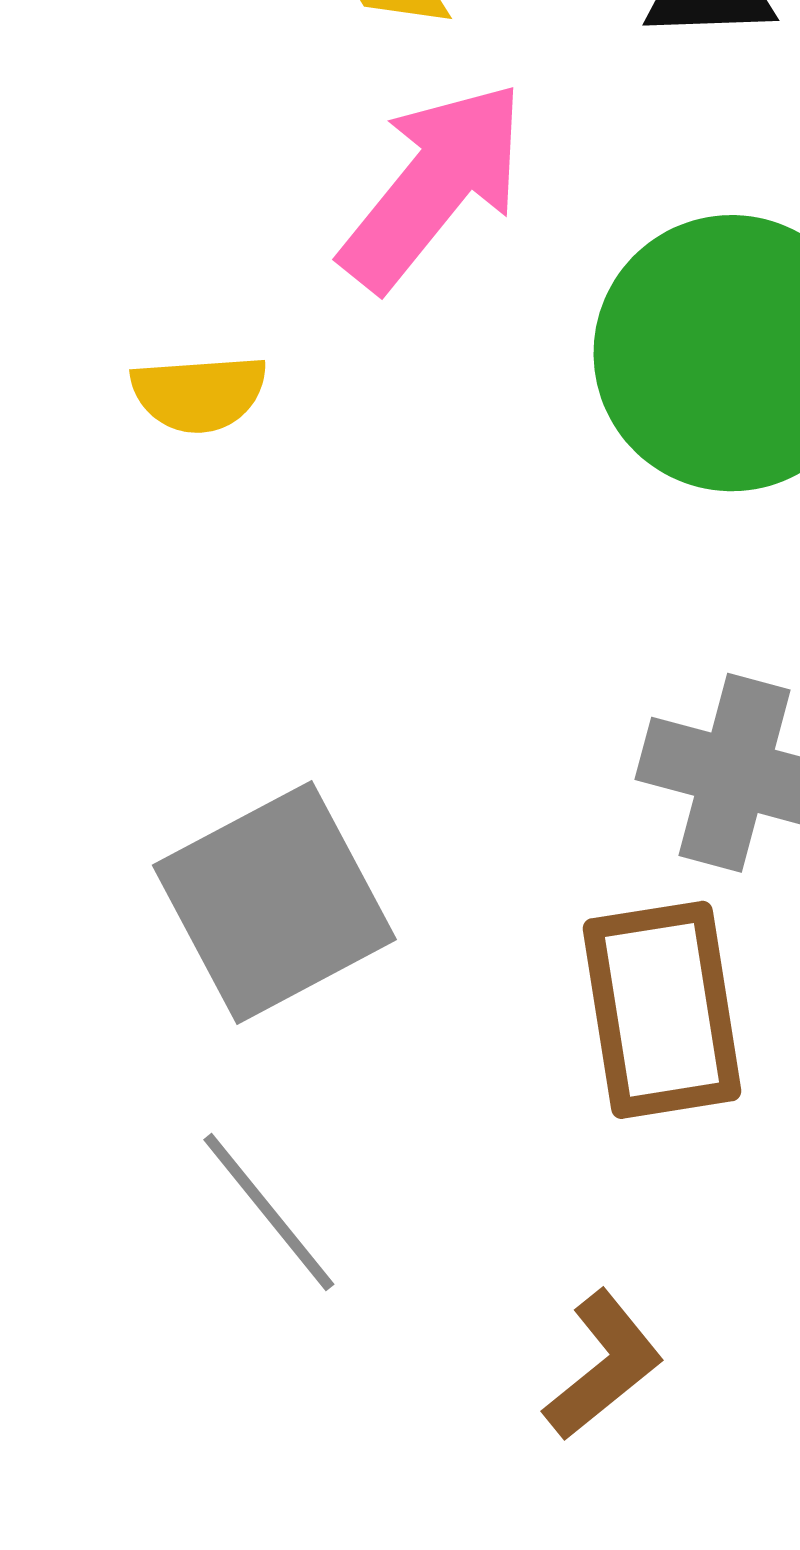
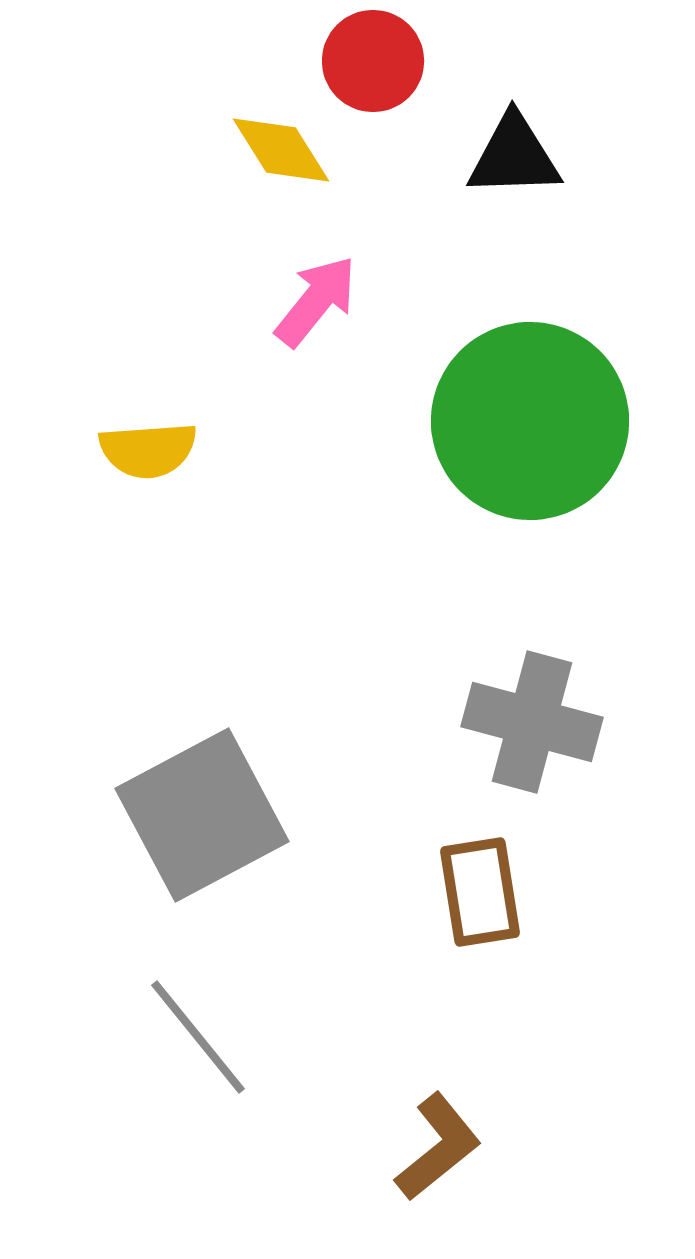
pink arrow: (433, 186) -> (316, 301), size x0.6
brown rectangle: (662, 1010) -> (480, 892), size x0.7

